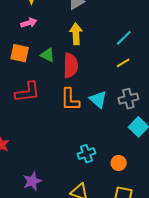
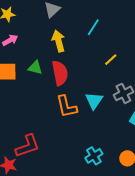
cyan line: (124, 38) -> (93, 27), moved
red L-shape: (28, 92) -> (27, 146), moved
cyan triangle: (98, 99) -> (94, 101), turned 36

